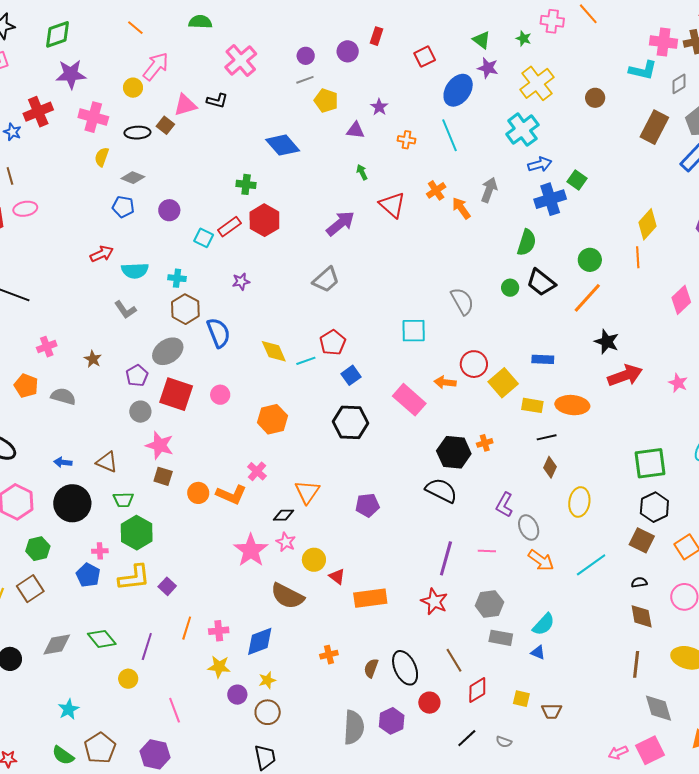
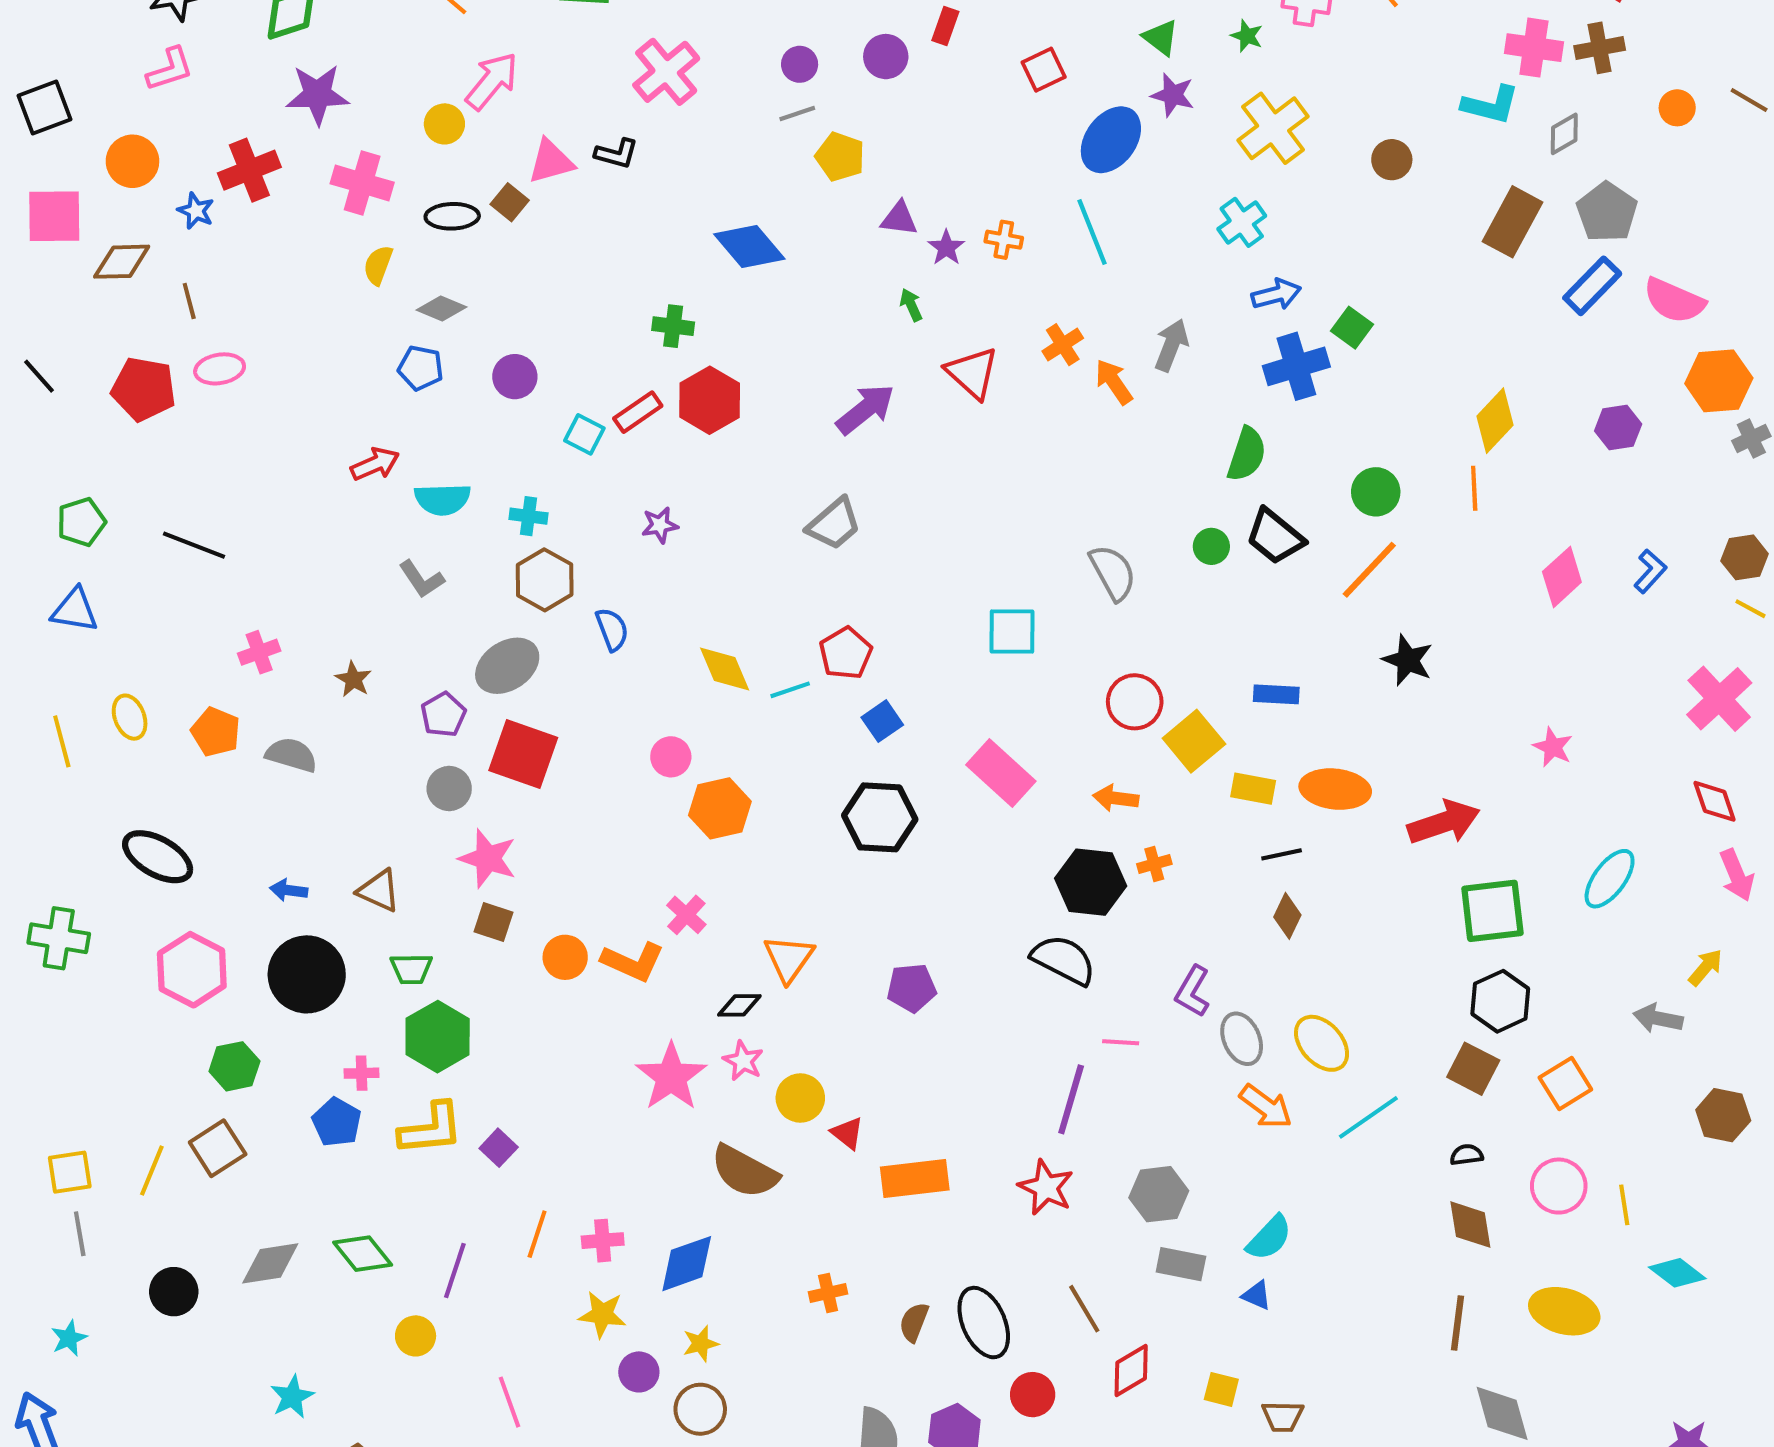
purple star: (379, 107) -> (946, 248), moved
cyan cross: (522, 130) -> (1242, 222), size x0.7
blue semicircle: (219, 333) -> (612, 629), size x0.7
red arrow: (625, 375) -> (1444, 822), moved
orange arrow: (445, 382) -> (1116, 798), moved
pink circle: (220, 395) -> (671, 757), moved
yellow ellipse: (579, 502) -> (1322, 1043), moved, turned -52
pink line: (487, 551) -> (1121, 1042), moved

